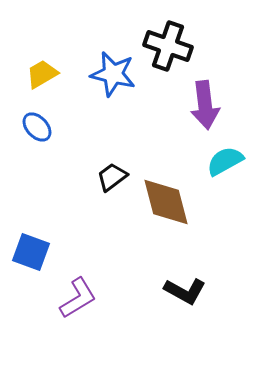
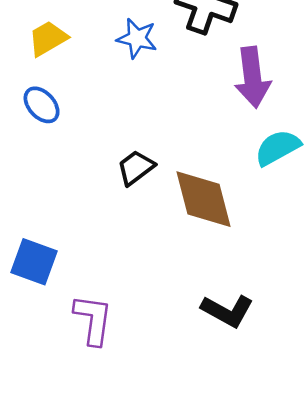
blue star: (113, 74) -> (137, 38), size x0.7
purple L-shape: (78, 298) -> (93, 320), turned -51

